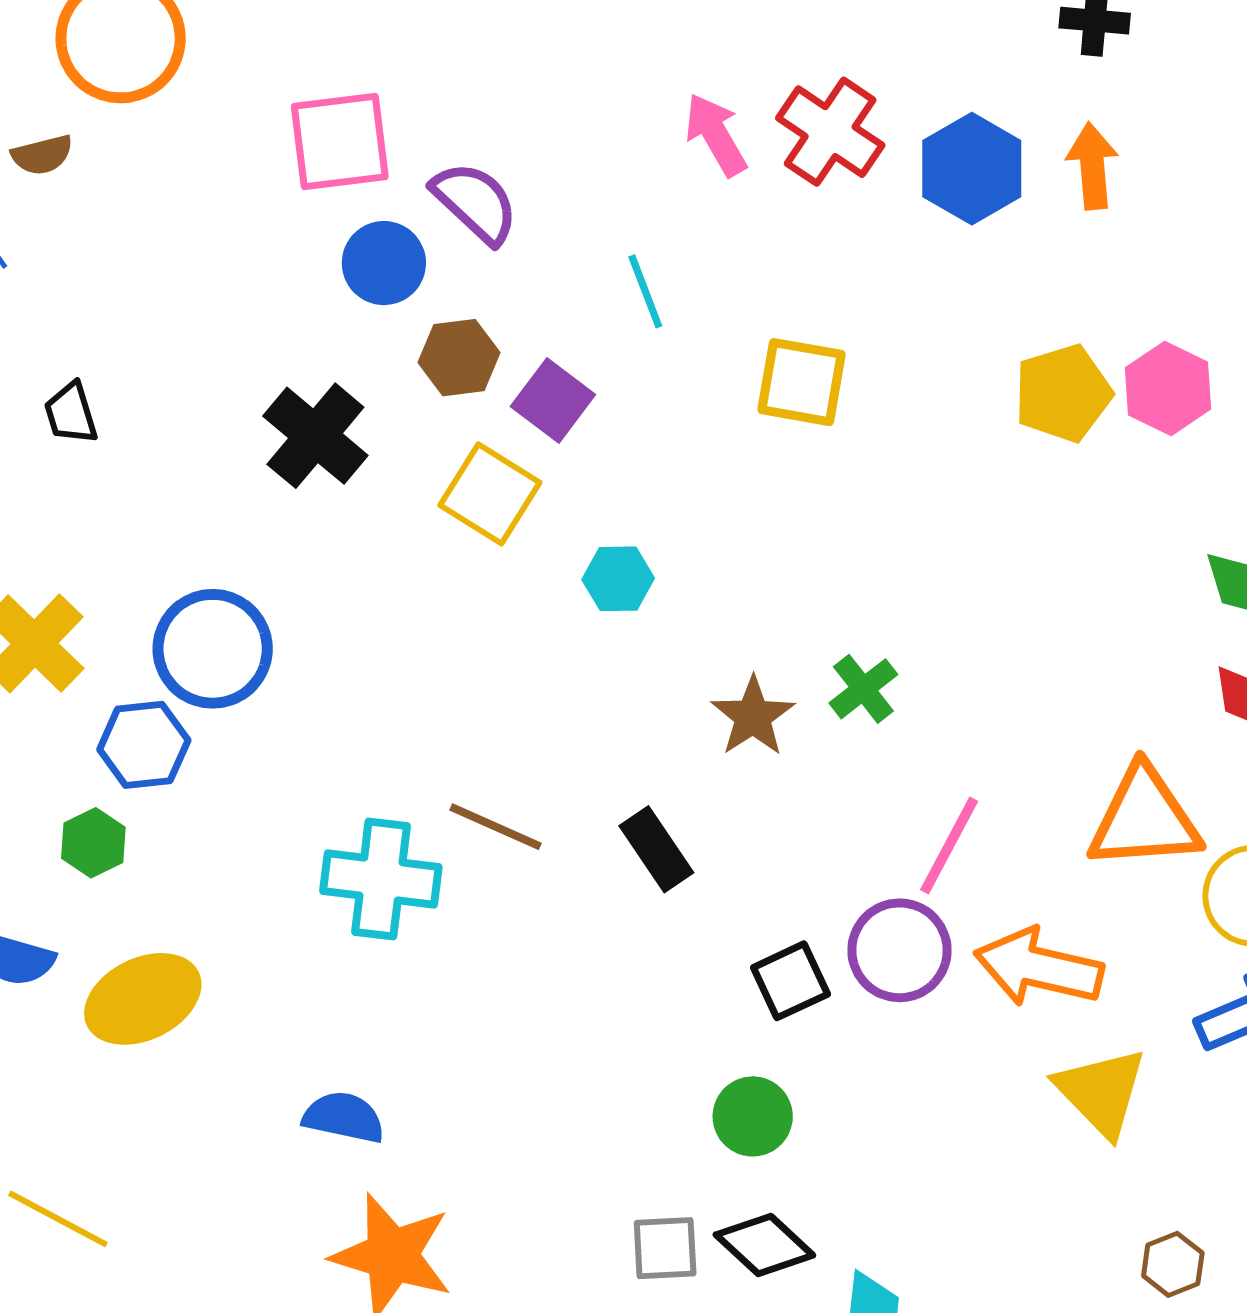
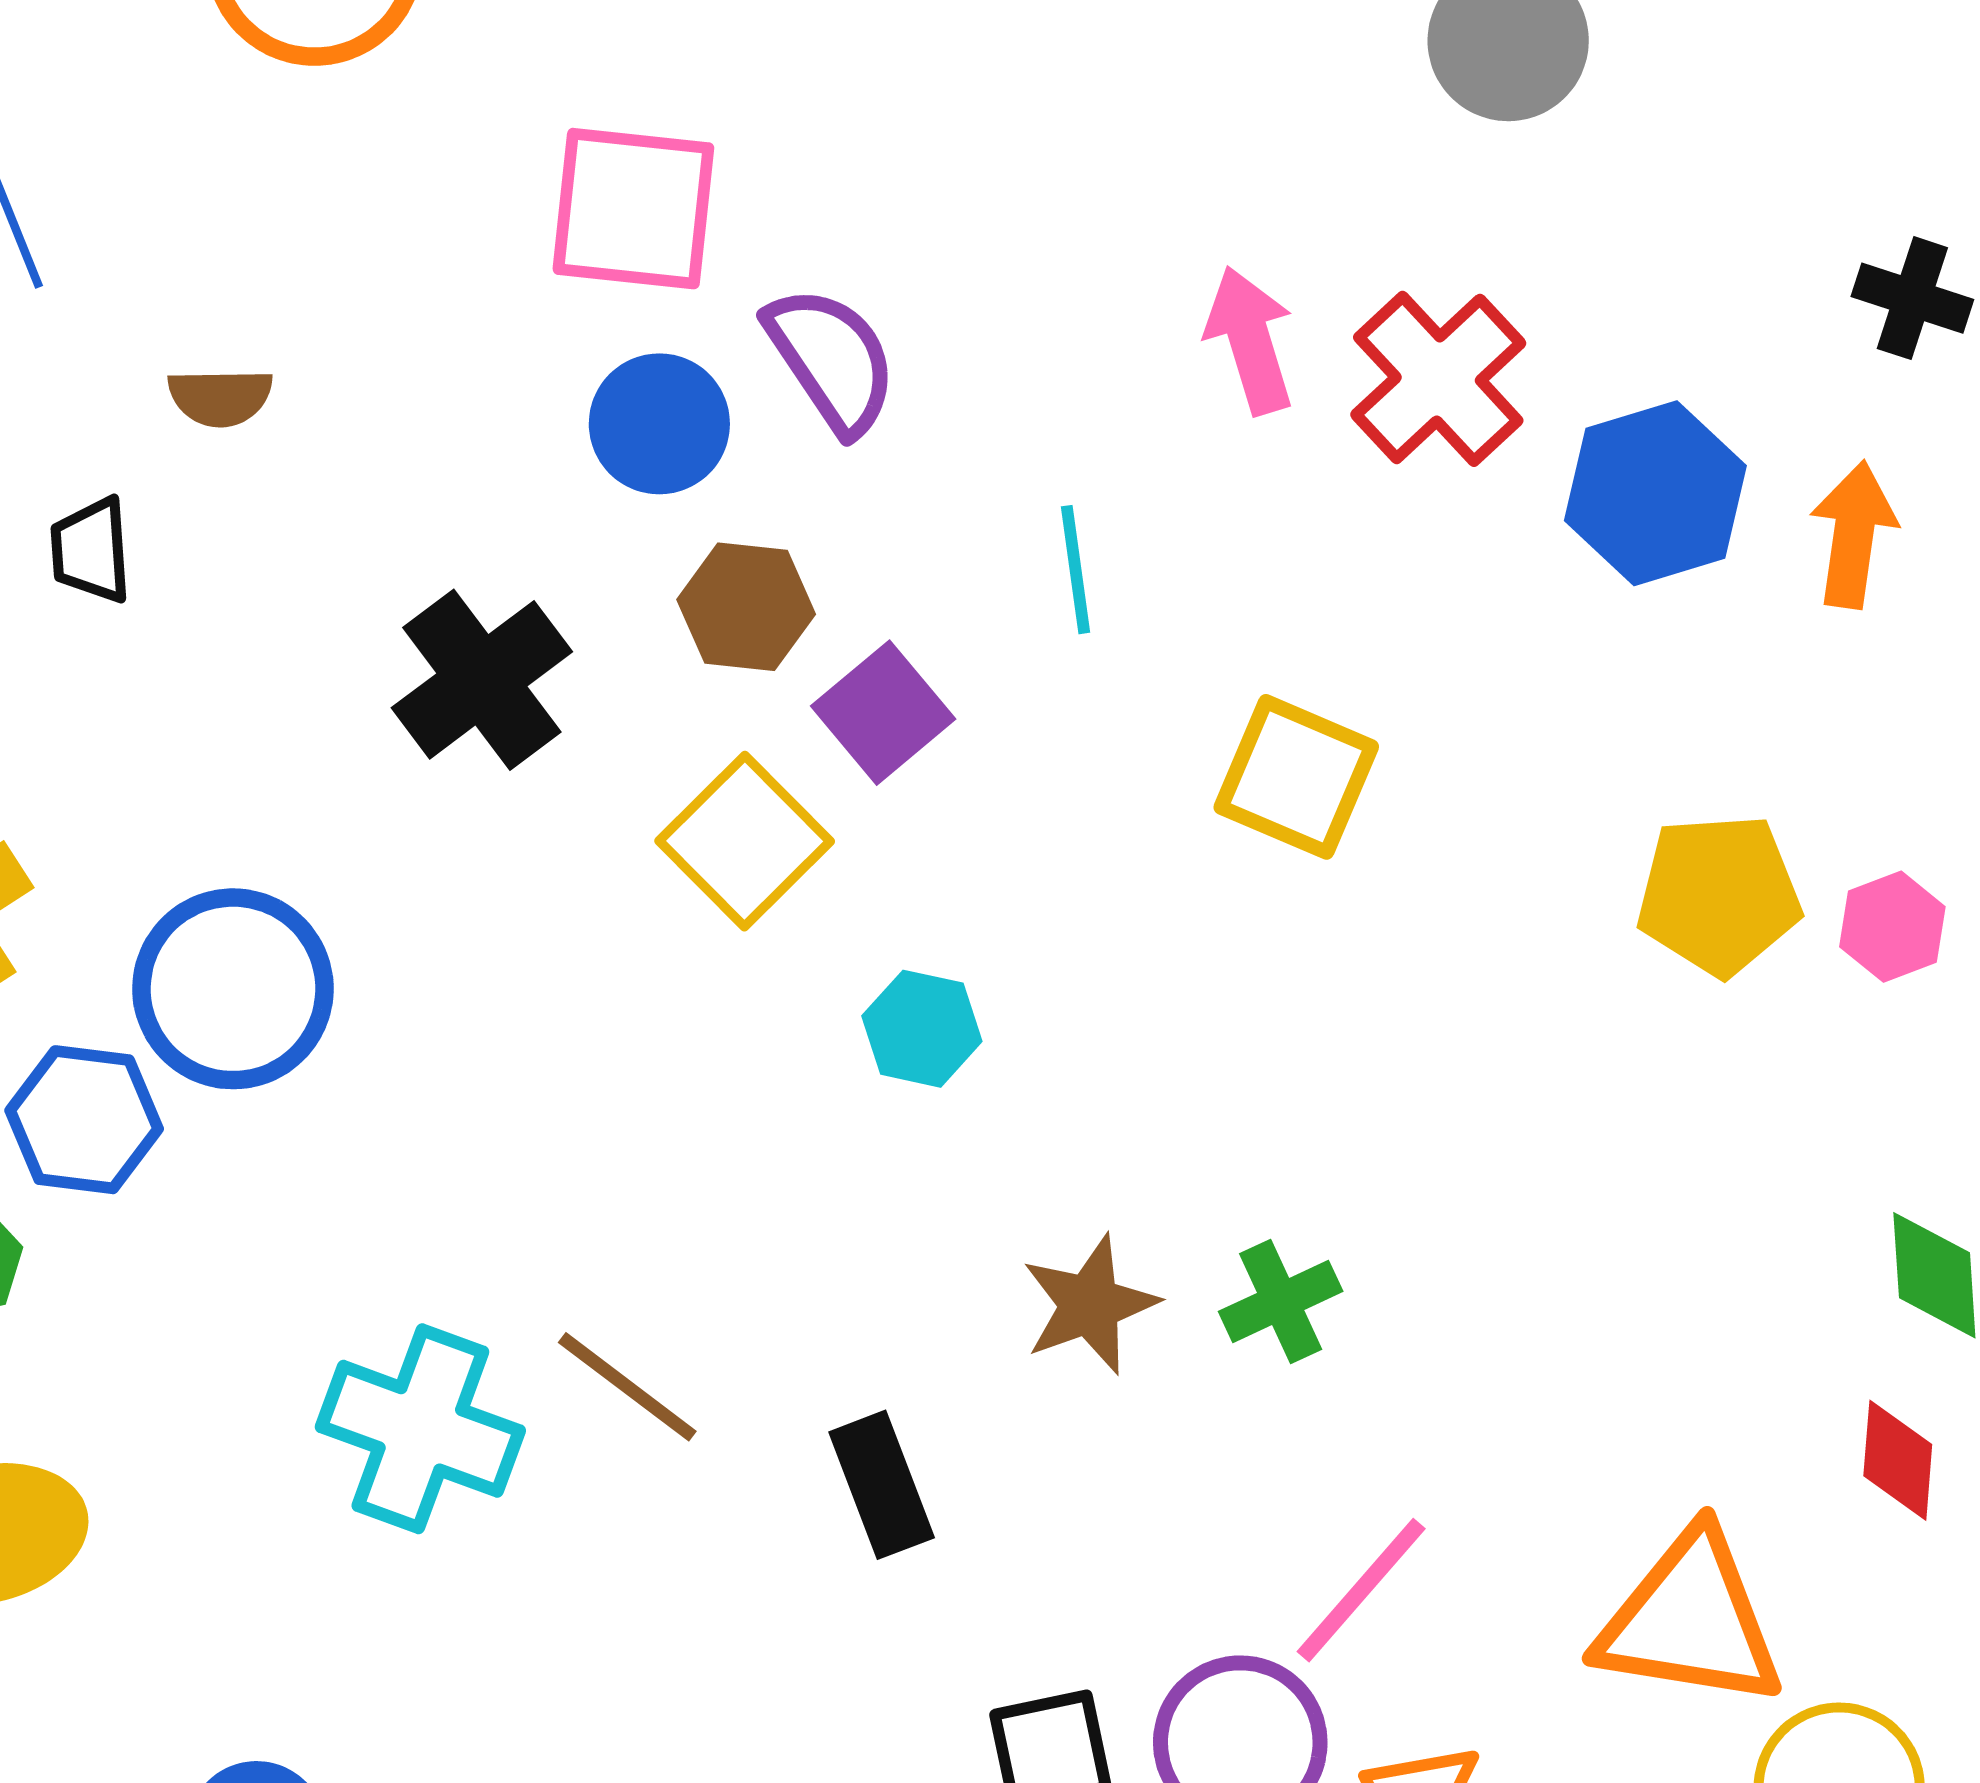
brown semicircle: (42, 155) -> (220, 397), moved
pink hexagon: (1168, 388) -> (1892, 927), size x0.7

